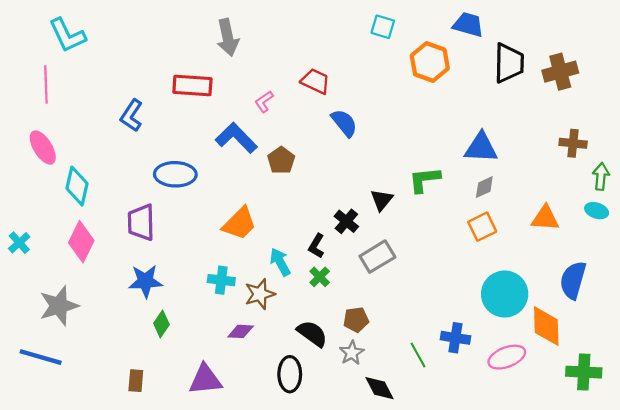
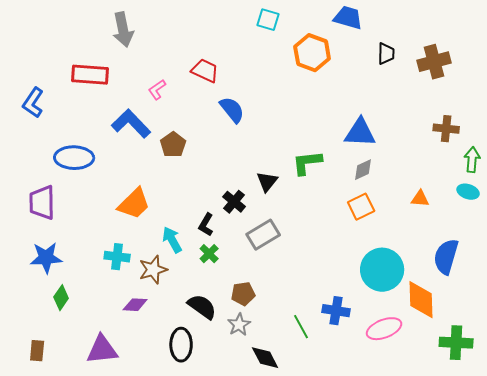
black trapezoid: (509, 63) -> (386, 54), size x0.6
orange triangle: (545, 218) -> (420, 199), size x0.7

